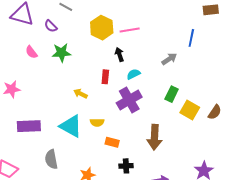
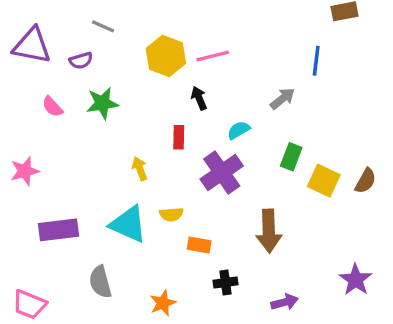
purple semicircle: (51, 26) -> (81, 61), turned -56
cyan semicircle: (133, 74) -> (239, 130), moved
yellow arrow: (80, 94) -> (140, 169), turned 48

